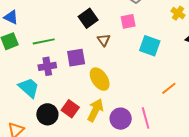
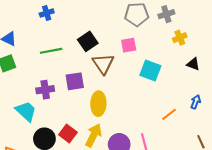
yellow cross: (178, 13) -> (180, 38), turned 32
brown triangle: (104, 40) -> (103, 64), size x1.6
green line: (44, 41) -> (51, 51), moved
yellow ellipse: (100, 79) -> (98, 104), turned 35

